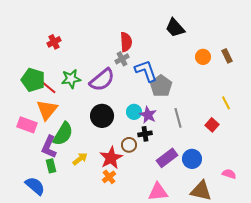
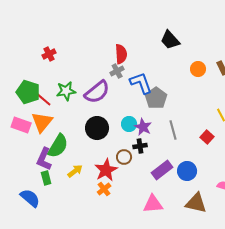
pink rectangle: (27, 125) -> (21, 125), moved

